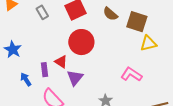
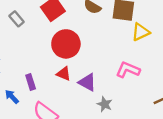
red triangle: (61, 62) -> (64, 74), moved
purple triangle: (75, 78) -> (87, 82), moved, turned -30

